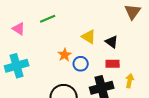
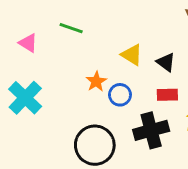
green line: (48, 19) -> (71, 28), turned 42
cyan cross: (17, 66) -> (25, 98), turned -30

